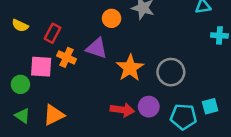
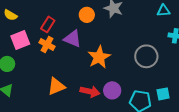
red rectangle: (52, 33) -> (48, 24), moved
pink square: (41, 67) -> (20, 40), moved, turned -30
gray circle: (171, 72) -> (146, 56), moved
orange triangle: (54, 115) -> (56, 86), moved

